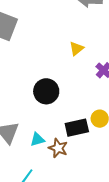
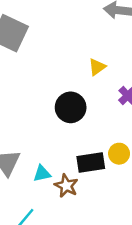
black circle: (46, 91) -> (71, 107), moved

